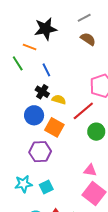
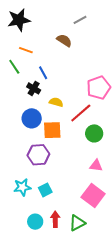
black star: (46, 29) -> (19, 20), moved
brown semicircle: (88, 39) -> (64, 40), moved
black cross: (42, 92) -> (34, 88), moved
orange square: (54, 127) -> (52, 130), turned -30
pink triangle: (90, 170) -> (96, 166), moved

